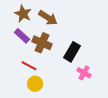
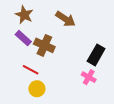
brown arrow: (48, 18) -> (65, 19), moved
black rectangle: (72, 52) -> (96, 55), moved

